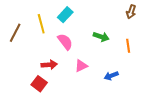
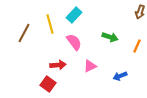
orange line: (128, 46) -> (137, 46), turned 32

